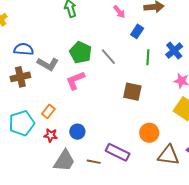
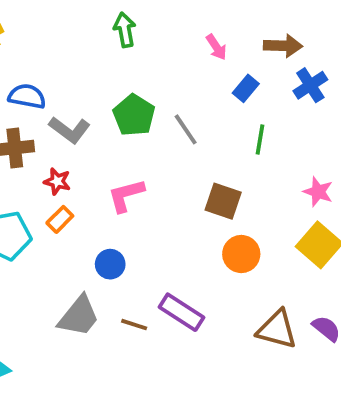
blue cross: (174, 51) -> (310, 85), moved
pink L-shape: (75, 80) -> (126, 195), moved
orange circle: (149, 133) -> (241, 254), moved
red star: (51, 135) -> (57, 181), moved

